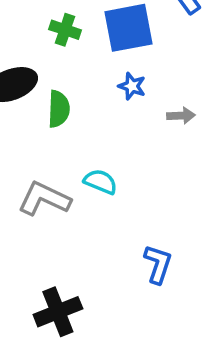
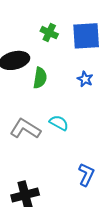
blue star: (132, 86) -> (85, 79), moved

